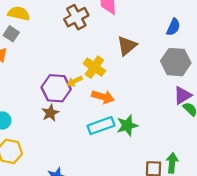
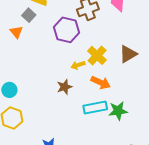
brown triangle: (127, 46) -> (128, 54), moved
purple hexagon: (56, 88) -> (66, 30), moved
brown star: (50, 113) -> (64, 87), moved

